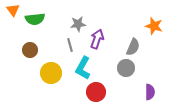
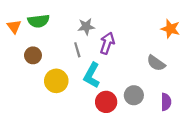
orange triangle: (13, 10) -> (14, 27), moved
gray semicircle: (133, 47) -> (156, 63), moved, turned 102
gray circle: (126, 68) -> (134, 95), moved

